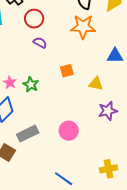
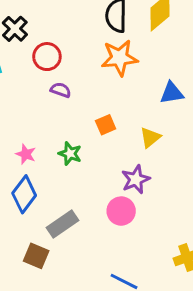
yellow triangle: (96, 84) -> (150, 137), turned -42
green star: (31, 85) -> (70, 154), moved
purple star: (108, 111) -> (136, 179), moved

